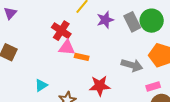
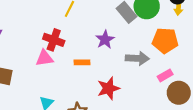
purple star: (105, 20) -> (105, 40), moved
pink triangle: (67, 48) -> (45, 58), moved

